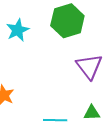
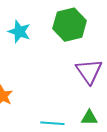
cyan star: (18, 30) -> (19, 32), turned -30

